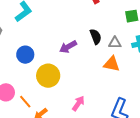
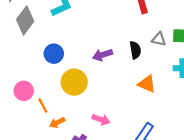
gray triangle: (115, 43) -> (159, 39), moved
pink arrow: (78, 103) -> (101, 120), turned 63

